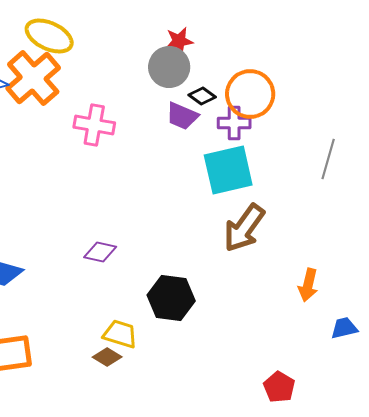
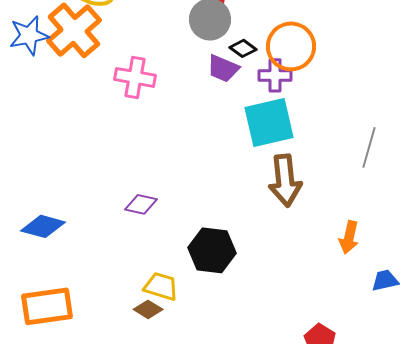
gray line: (328, 159) -> (369, 147), moved
brown arrow: (244, 228) -> (285, 180), turned -42

